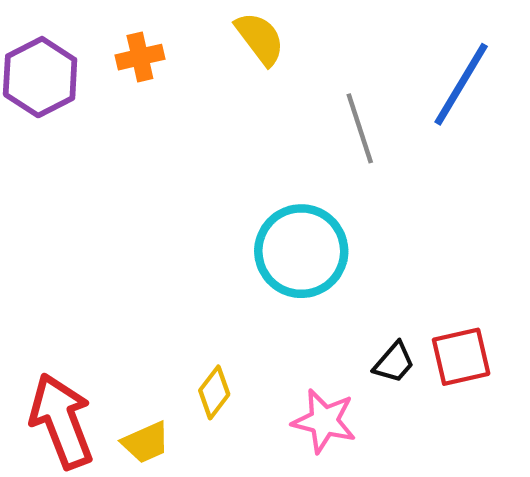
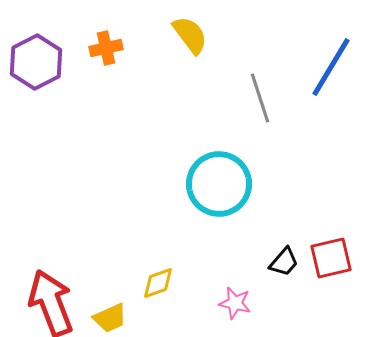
yellow diamond: (214, 392) -> (158, 283), turned 33
pink star: (324, 421) -> (235, 303), size x0.7

